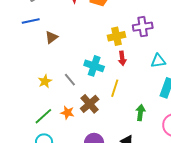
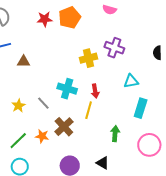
purple cross: (143, 27) -> (114, 48), turned 30
brown triangle: (51, 37) -> (24, 62), turned 40
red arrow: (122, 58) -> (95, 91), moved

